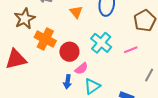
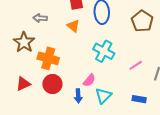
pink line: (131, 50) -> (136, 65), moved
red circle: (69, 52) -> (52, 84), moved
red triangle: (16, 59) -> (23, 84), size x0.7

